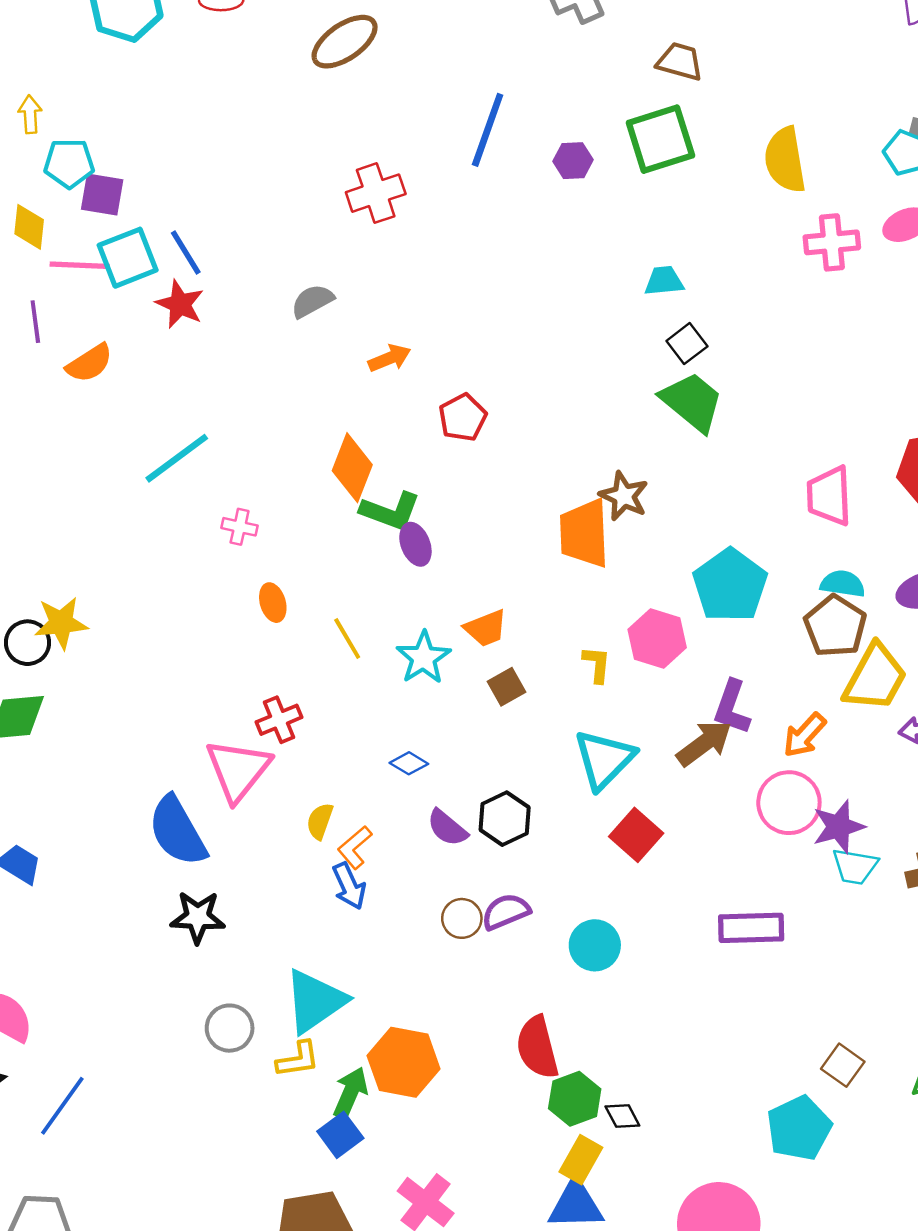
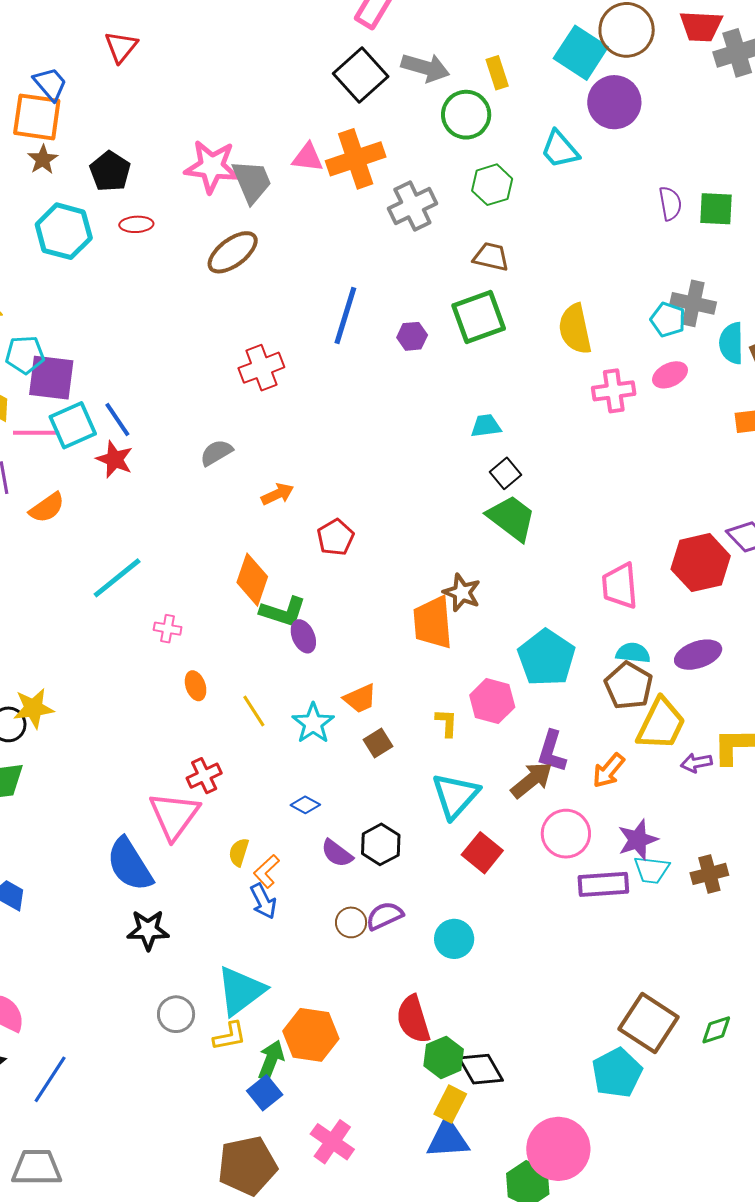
purple square: (102, 195) -> (51, 378), size x1.4
pink circle: (789, 803) -> (566, 834), moved
purple rectangle: (751, 928) -> (603, 884), moved
brown square: (843, 1065) -> (649, 1023), size x1.8
black diamond: (622, 1116) -> (481, 1069), size x1.6

